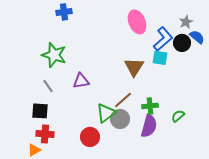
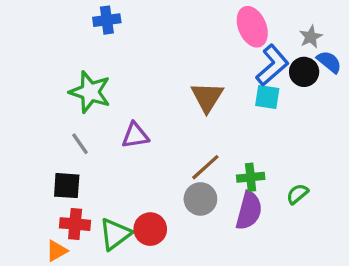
pink ellipse: (137, 22) -> (252, 27), moved
brown triangle: (134, 67) -> (207, 97), moved
green triangle: (106, 113) -> (115, 234), moved

